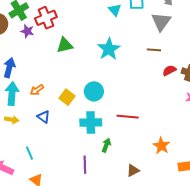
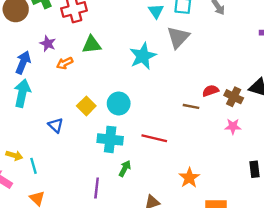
gray triangle: (161, 22) -> (178, 37), moved
purple star: (27, 31) -> (48, 44), moved
brown line: (154, 50) -> (191, 106), moved
orange arrow: (37, 90) -> (65, 63), moved
yellow arrow: (12, 120) -> (14, 155), moved

